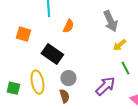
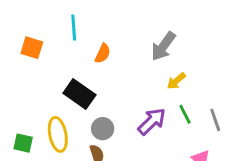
gray arrow: (110, 21) -> (163, 46), turned 60
orange square: (23, 34) -> (32, 48), moved
purple arrow: (105, 86) -> (152, 121), moved

